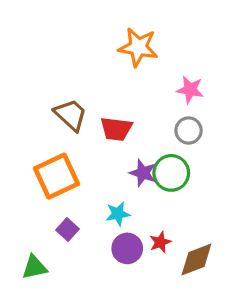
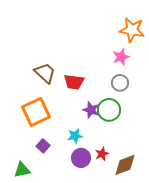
orange star: (138, 47) -> (132, 30), moved
pink star: (190, 90) -> (121, 57), turned -30

